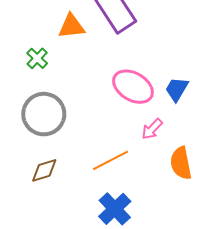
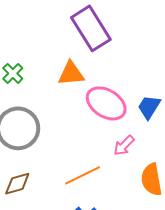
orange triangle: (71, 26) -> (71, 74), moved

